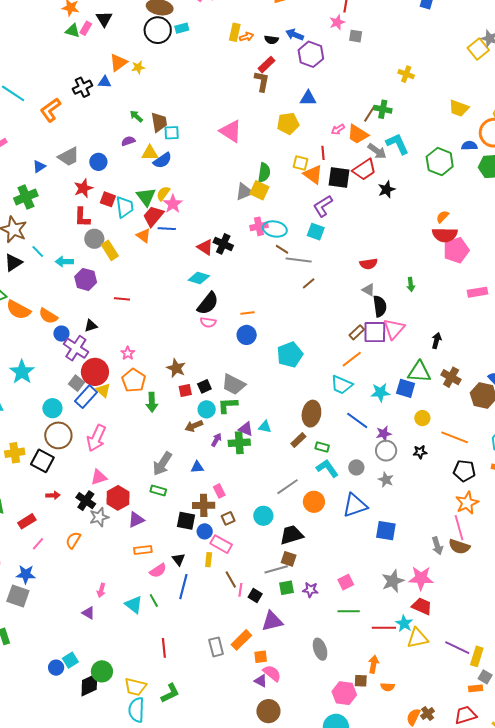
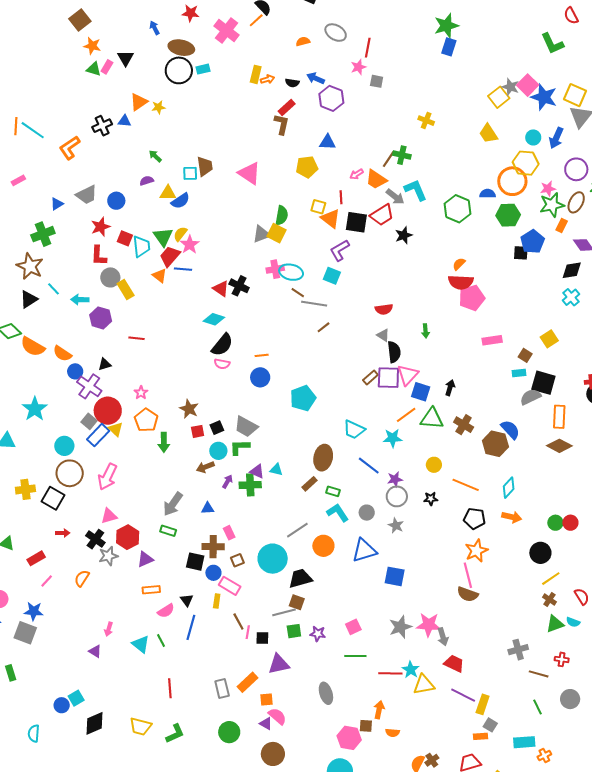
yellow trapezoid: (459, 108) -> (488, 134), moved, turned 35
brown trapezoid: (159, 122) -> (205, 166), moved
orange line: (352, 359) -> (406, 415), moved
blue square: (406, 388) -> (421, 392), moved
cyan circle: (263, 516) -> (273, 559), size x1.5
gray arrow: (437, 546) -> (443, 637), moved
black square: (255, 595) -> (262, 638), turned -32
red trapezoid: (422, 606) -> (454, 663), moved
green circle: (102, 671) -> (229, 732), moved
cyan semicircle: (136, 710) -> (34, 733), moved, size x0.7

